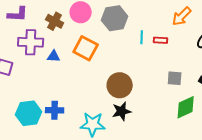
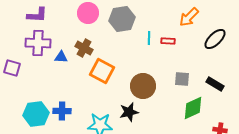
purple L-shape: (18, 14) -> (37, 15), moved
brown cross: (55, 21) -> (84, 48), moved
orange square: (86, 48) -> (102, 71), moved
brown circle: (120, 85) -> (143, 86), moved

